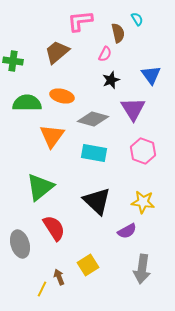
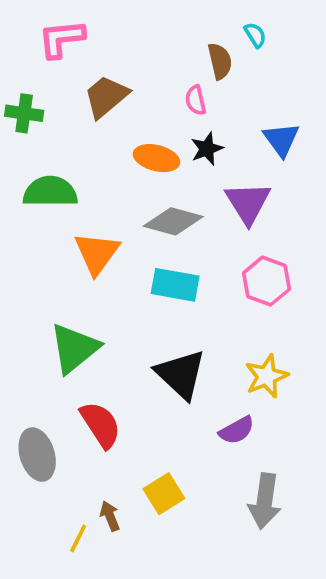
pink L-shape: (80, 21) -> (61, 39), moved
pink semicircle: (105, 54) -> (196, 100), turned 140
orange ellipse: (62, 96) -> (156, 158), moved
yellow star: (143, 202) -> (266, 376), turned -30

